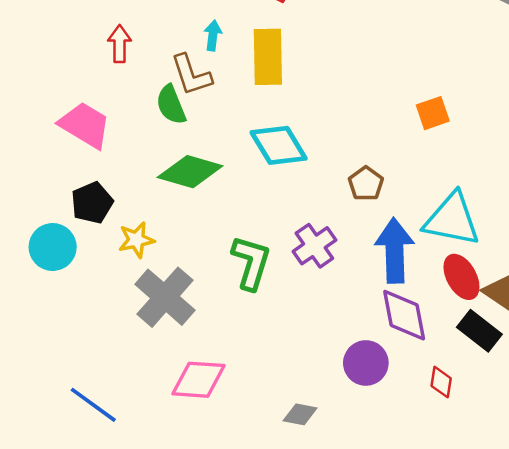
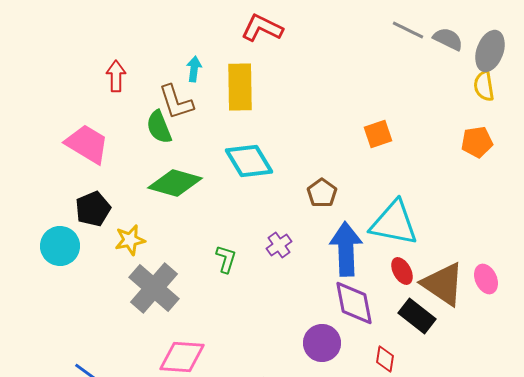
purple cross: (314, 246) -> (279, 245), size x0.7
green L-shape: (251, 263) -> (226, 259), size x0.6
red ellipse: (461, 277) -> (402, 271), size x0.7

